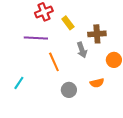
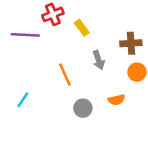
brown cross: (97, 34) -> (131, 43), moved
purple line: (36, 38) -> (25, 35), moved

